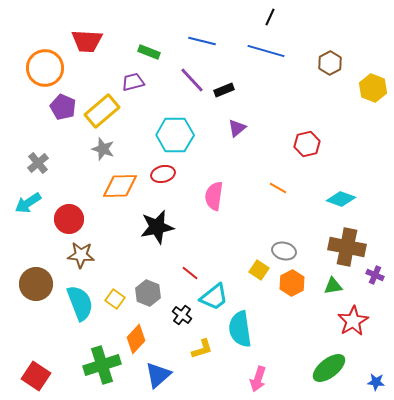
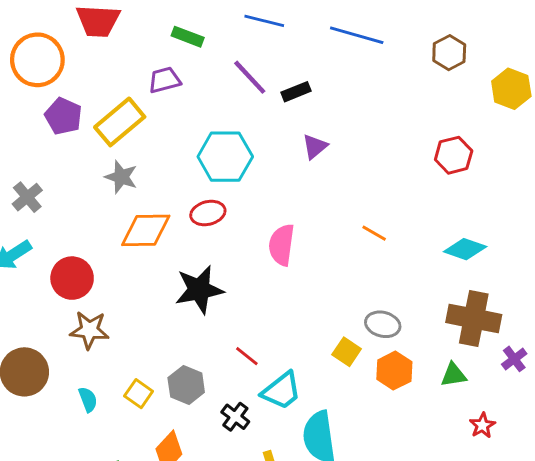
red hexagon: (307, 144) -> (454, 155), moved
purple cross: (375, 275) -> (514, 359), turned 30
cyan semicircle: (80, 303) -> (88, 399), size x0.5
red star: (353, 321) -> (482, 425), size x0.6

